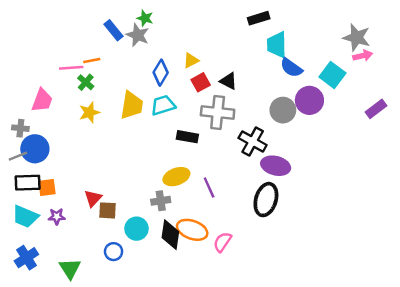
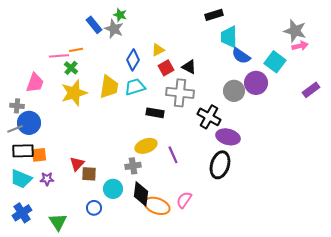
yellow star: (89, 112) -> (74, 93), size x1.5
orange ellipse: (192, 230) -> (157, 206), moved

